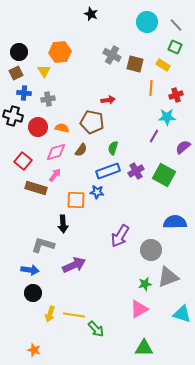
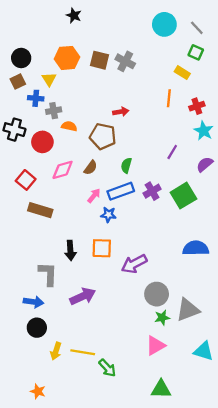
black star: (91, 14) -> (74, 15), moved
brown square: (135, 64) -> (99, 60), moved
blue cross: (24, 93) -> (36, 98), moved
cyan star: (167, 117) -> (204, 131), moved, turned 30
orange semicircle: (62, 128) -> (69, 126), moved
pink arrow: (55, 175) -> (94, 196), moved
green square: (164, 175) -> (183, 196), turned 30
orange square: (76, 200) -> (102, 248), moved
purple arrow: (120, 236) -> (134, 264), turned 30
gray L-shape: (43, 245) -> (48, 274), turned 75
gray circle: (151, 250) -> (157, 294), moved

